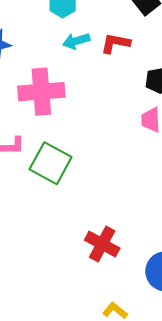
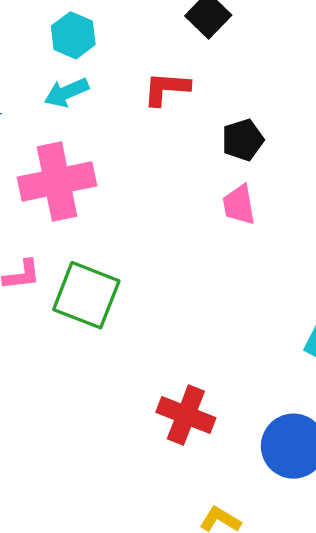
cyan arrow: (76, 41) -> (66, 92), moved

